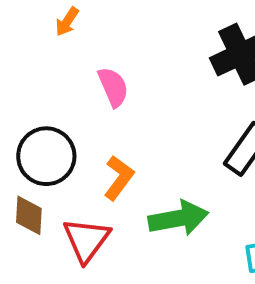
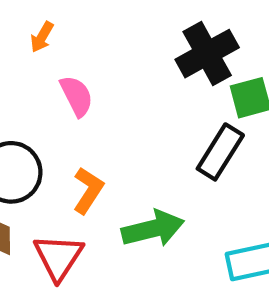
orange arrow: (67, 22) -> (42, 37), moved

